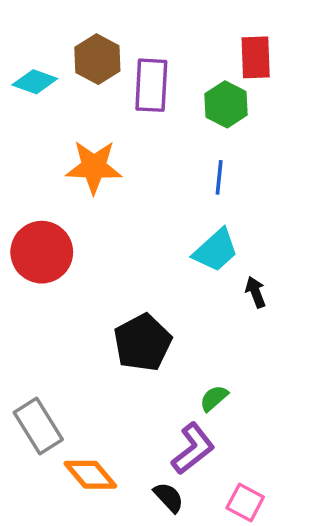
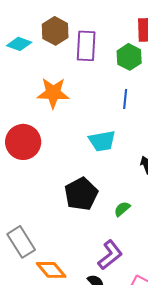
cyan trapezoid: (216, 250) -> (102, 141), moved, turned 32
green semicircle: (214, 398) -> (122, 209), moved

